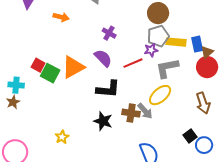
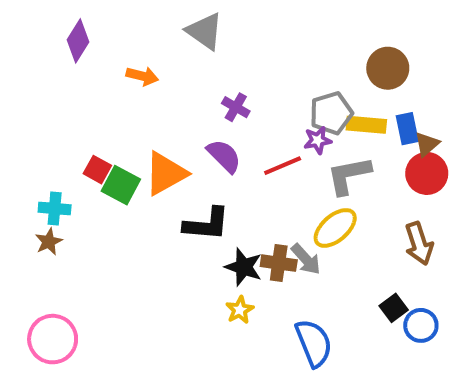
brown circle: (158, 13) -> (388, 68), moved
black L-shape: (108, 89) -> (207, 224), moved
black star: (103, 121) -> (244, 267), moved
yellow star: (62, 137) -> (240, 310), moved

